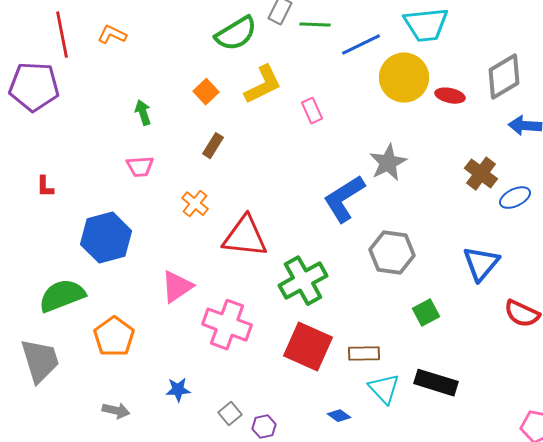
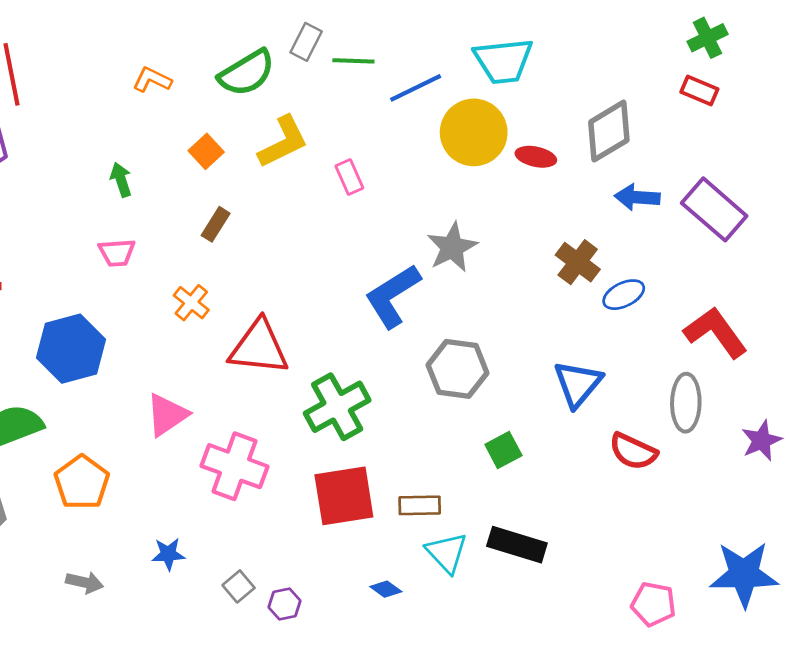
orange L-shape: (112, 35) -> (152, 80), moved
red square: (308, 347) -> (344, 496), turned -33

